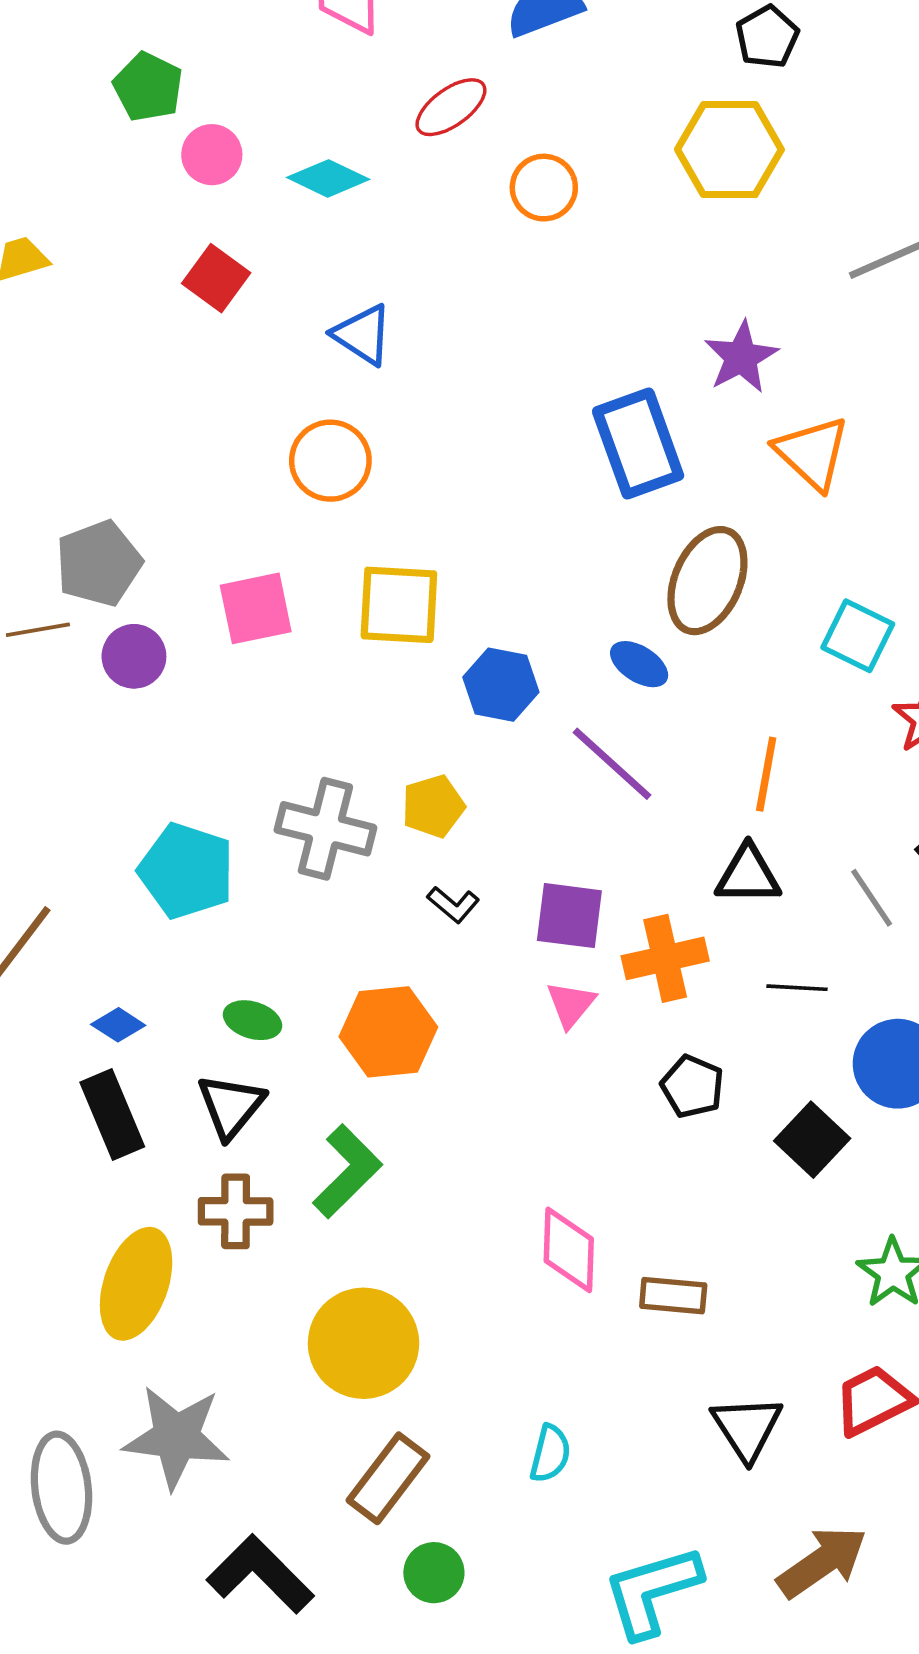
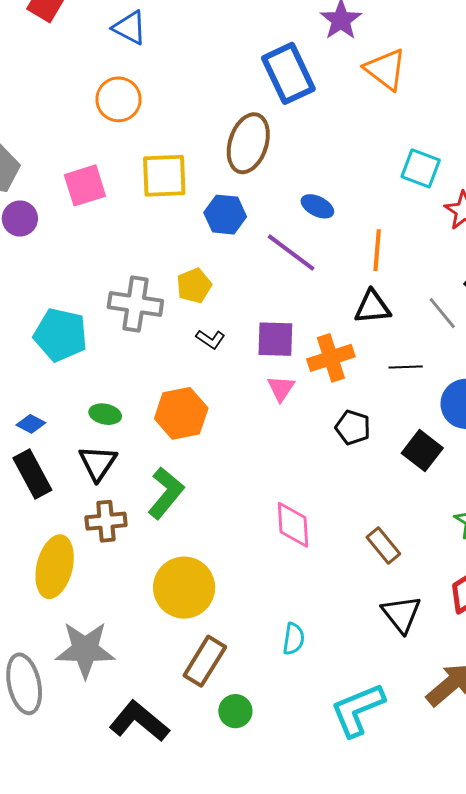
brown ellipse: (707, 581) -> (248, 143), moved
blue ellipse: (639, 664) -> (317, 206), moved
brown rectangle: (673, 1296) -> (383, 545), moved, turned 51

